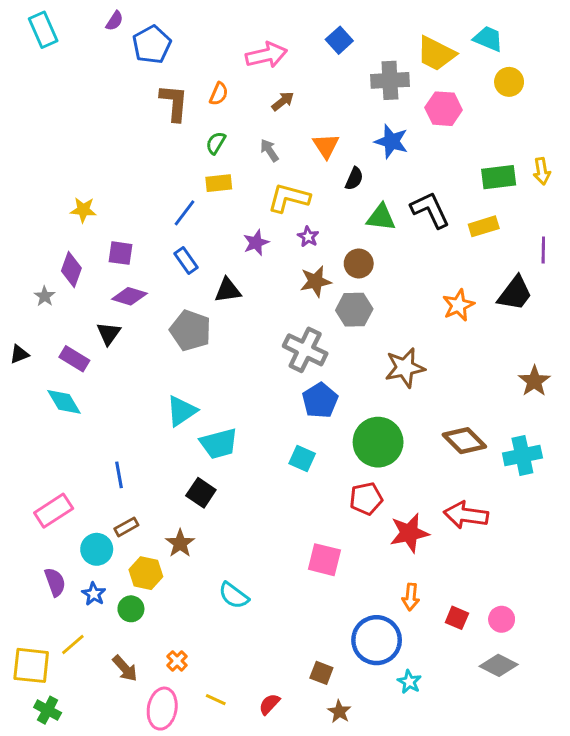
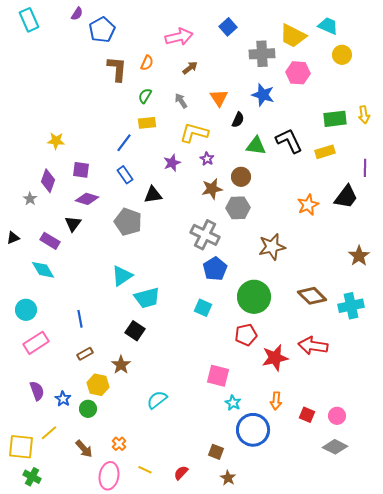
cyan circle: (97, 549) -> (26, 310), moved
cyan semicircle: (234, 595) -> (157, 400), turned 105
cyan star: (409, 682) -> (233, 403), moved

